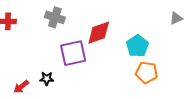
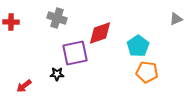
black star: (47, 79) -> (57, 74), moved

